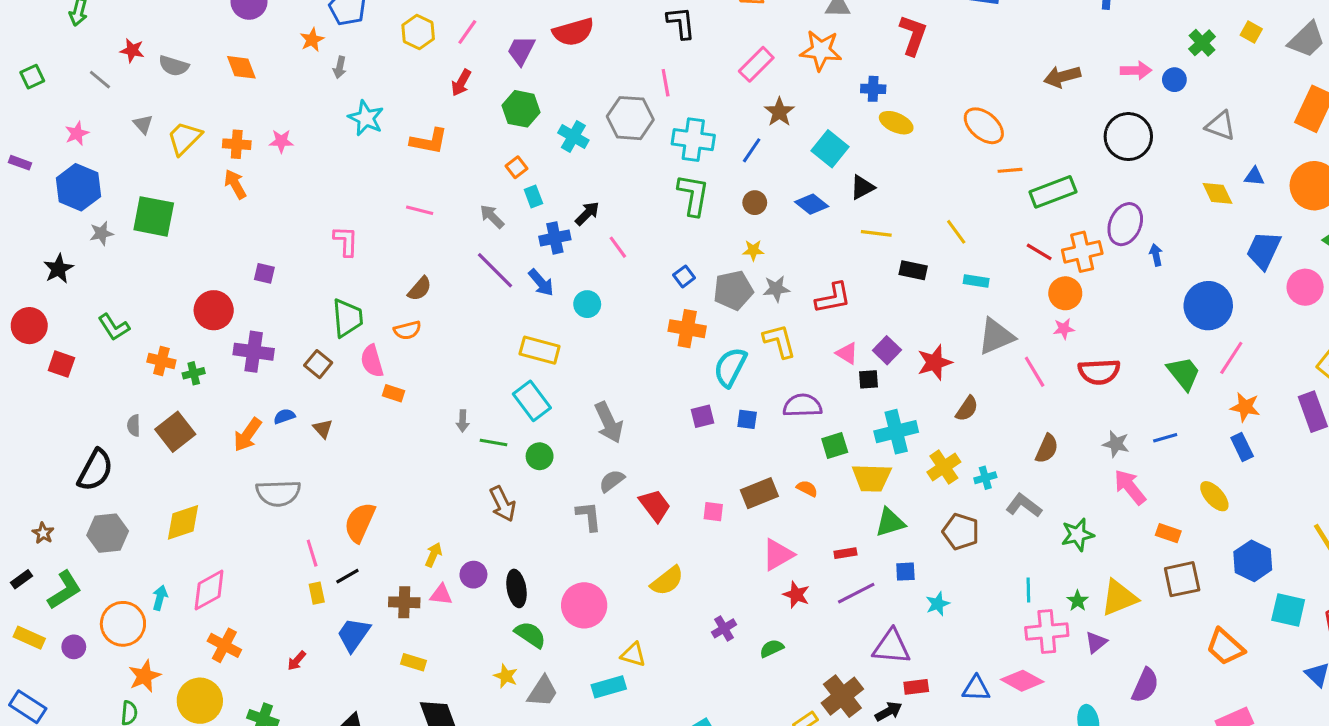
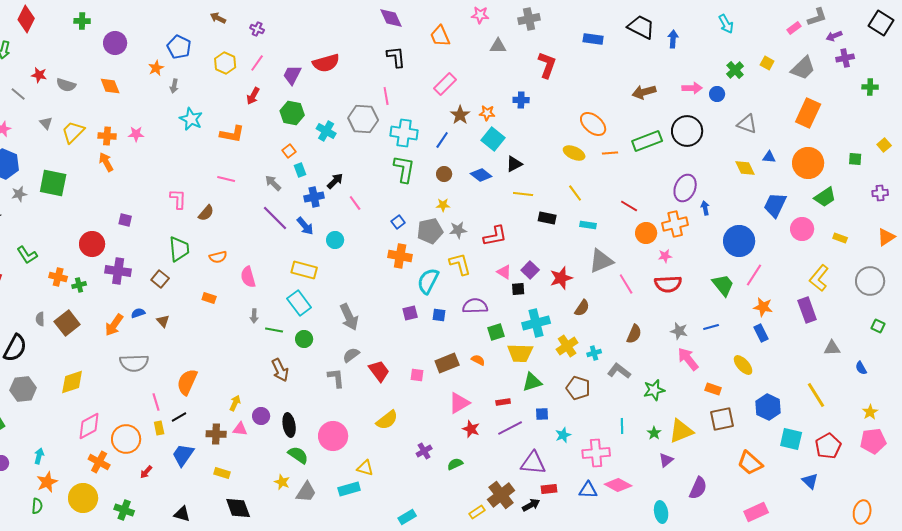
orange star: (821, 50) -> (487, 113), moved, size x0.6
yellow ellipse: (896, 123) -> (574, 153), moved
green rectangle: (1053, 192) -> (647, 141), moved
orange cross: (1082, 252) -> (675, 224), moved
brown semicircle: (420, 289) -> (206, 213), moved
pink star: (1064, 329) -> (665, 256), moved
pink semicircle: (372, 361) -> (248, 277), moved
cyan arrow: (160, 598) -> (39, 456), moved
orange circle: (123, 624) -> (126, 439), moved
pink cross: (1047, 632) -> (596, 453), moved

